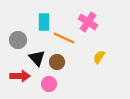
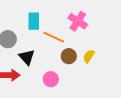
brown circle: (57, 62) -> (69, 56), moved
pink circle: (49, 84) -> (51, 79), moved

